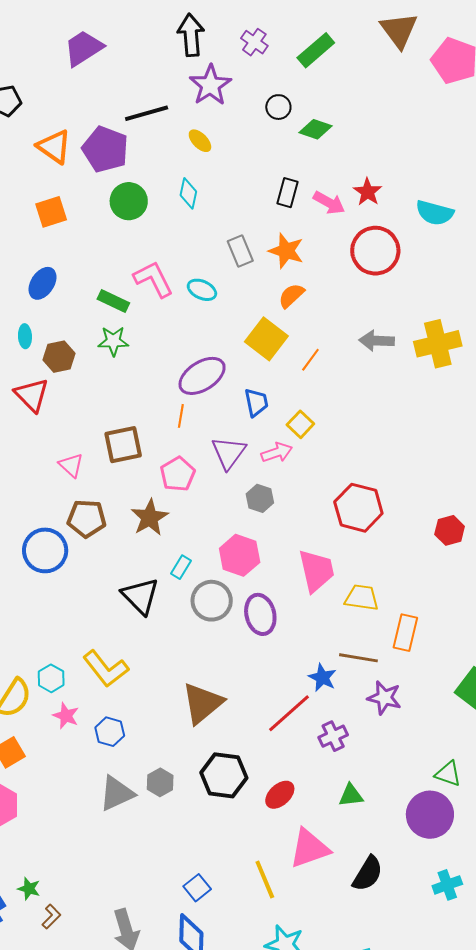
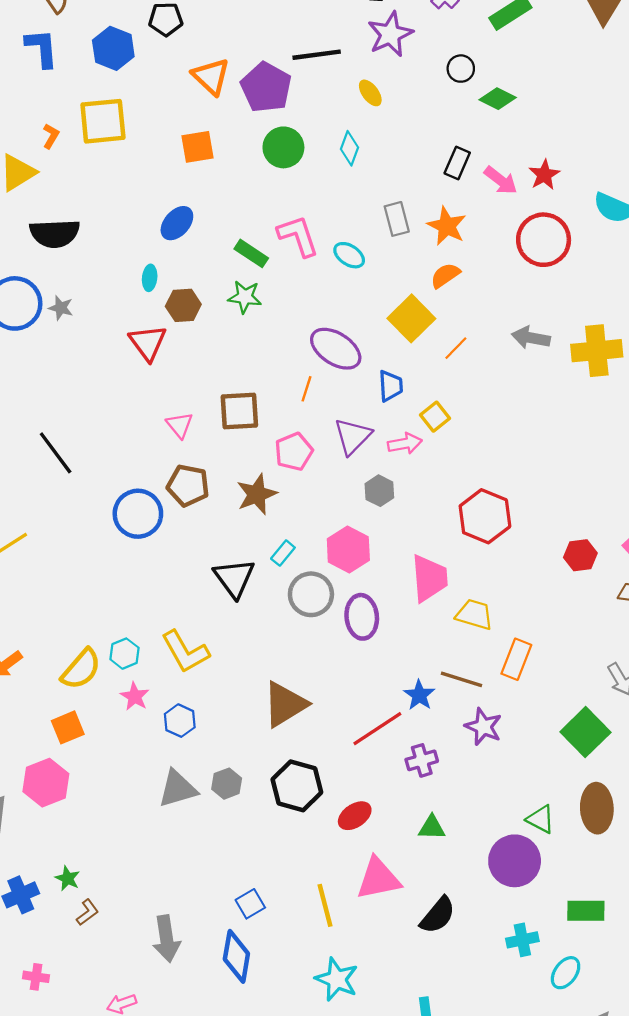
purple ellipse: (202, 376) -> (336, 349), turned 57

